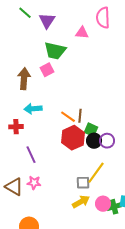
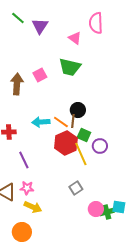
pink triangle: (82, 33) -> (75, 38), turned 32
green trapezoid: (55, 51) -> (70, 67), moved
cyan arrow: (33, 109) -> (41, 122), moved
black circle: (94, 141) -> (78, 110), moved
yellow line: (96, 173) -> (81, 154), moved, turned -60
gray square: (83, 183) -> (76, 188), turned -32
yellow arrow: (81, 202) -> (33, 207), moved, turned 54

